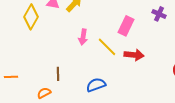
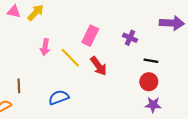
purple cross: (159, 14) -> (130, 38), moved
red arrow: (134, 55) -> (99, 66), turned 48

